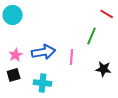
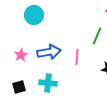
cyan circle: (13, 15) -> (34, 15), moved
black square: (14, 75) -> (19, 87), moved

